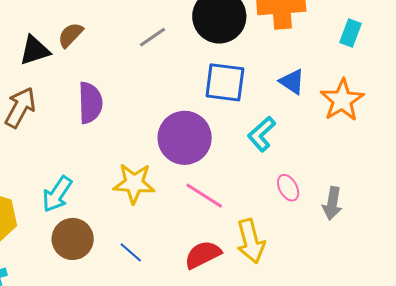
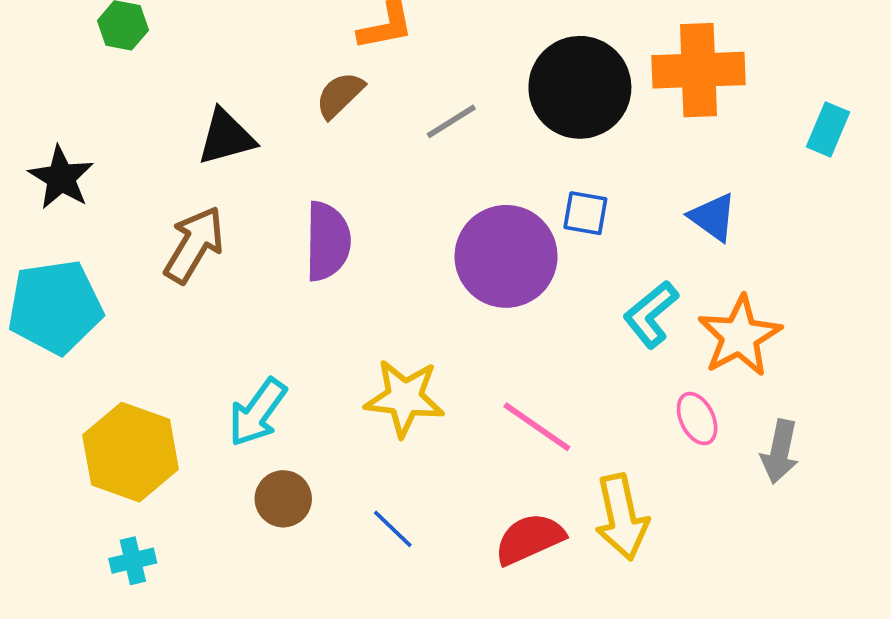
brown semicircle: (70, 35) -> (340, 95), moved
blue square: (225, 82) -> (585, 213), size x0.6
orange star: (342, 100) -> (740, 336), moved
purple circle: (185, 138) -> (506, 256), moved
brown circle: (73, 239) -> (283, 499), size x0.7

